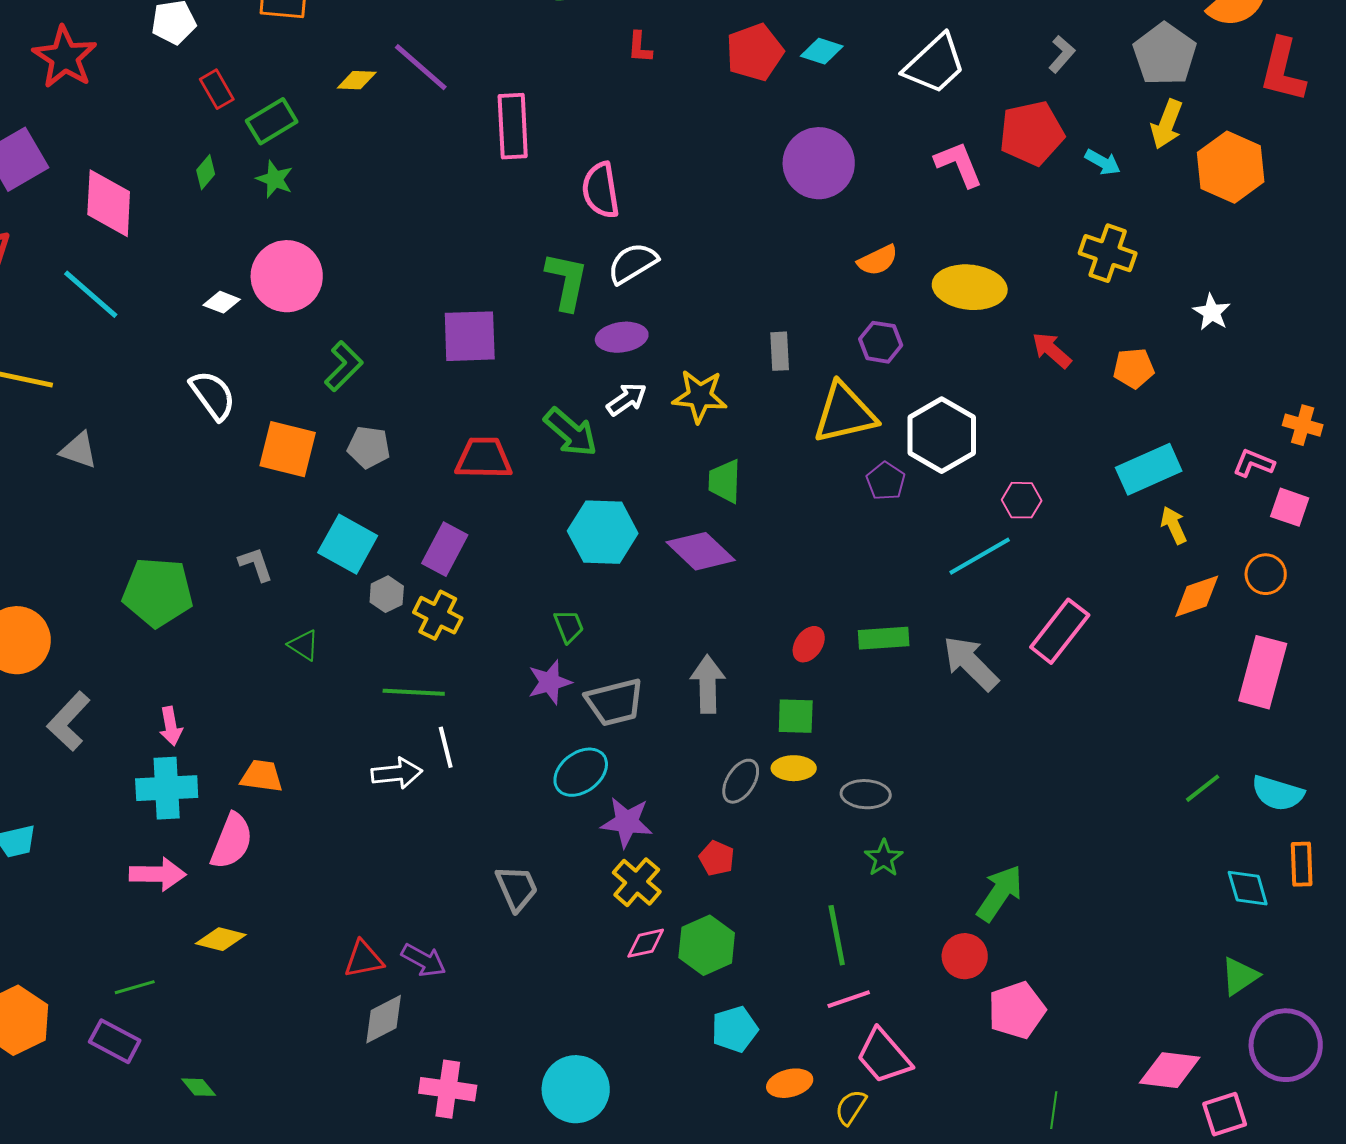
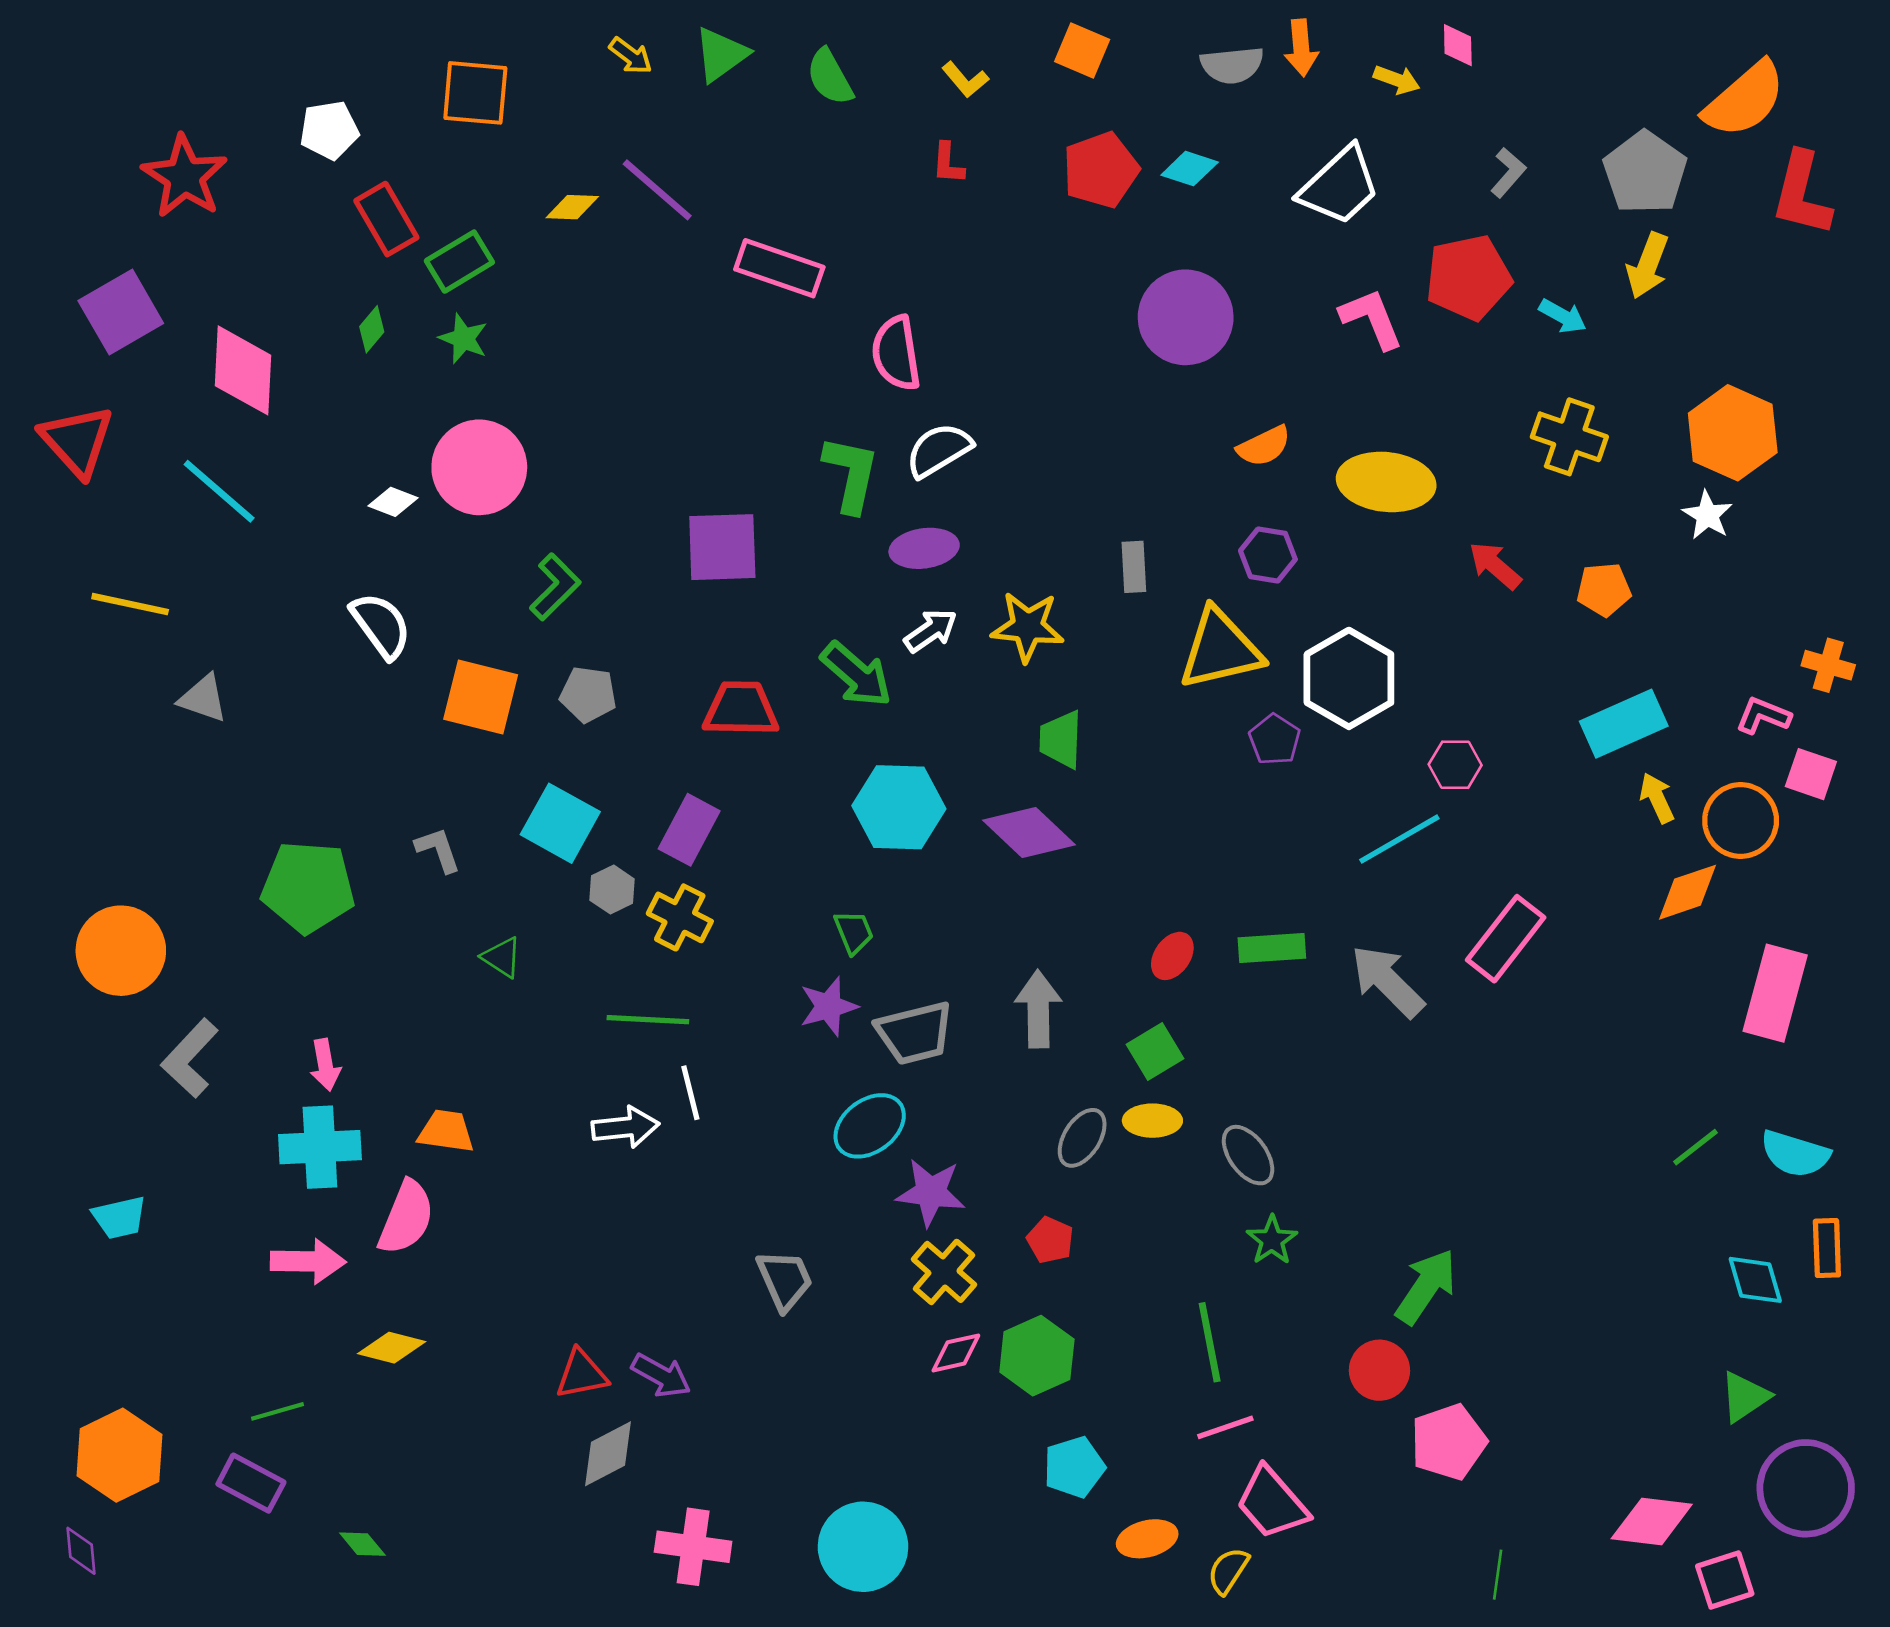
red rectangle: (217, 89) -> (386, 219), size x1.4
pink rectangle: (513, 126) -> (779, 268), turned -68
orange hexagon: (1231, 167) -> (1733, 433), moved
orange circle: (1266, 574) -> (1741, 821), moved, size x1.4
green square: (796, 716) -> (1155, 1052), turned -33
gray ellipse: (866, 794) -> (1248, 1155), turned 51

